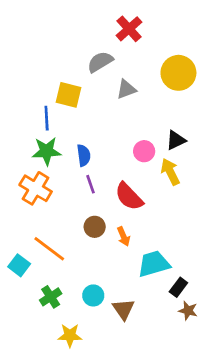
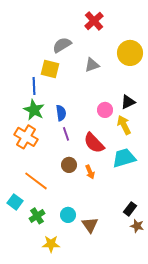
gray semicircle: (100, 62) -> (62, 45), moved
green star: (47, 151) -> (34, 110), turned 30
cyan trapezoid: (154, 264) -> (124, 158), moved
cyan square: (19, 265) -> (15, 202), moved

